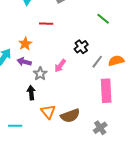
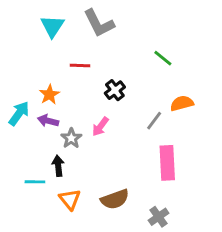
black cross: (81, 47) -> (115, 90), moved
orange semicircle: (116, 61) -> (182, 103), moved
orange triangle: (48, 112) -> (70, 199), moved
cyan line: (15, 126) -> (35, 182), moved

